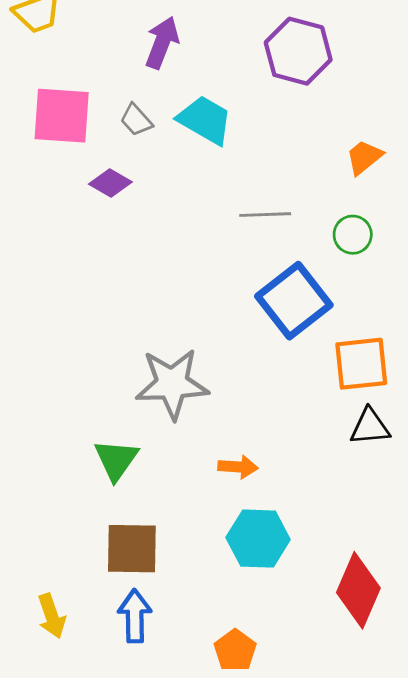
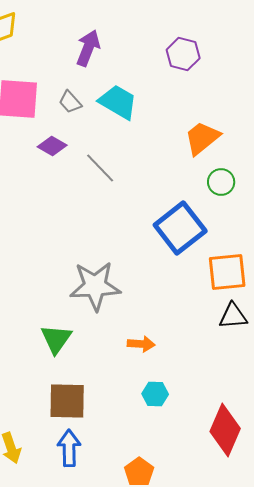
purple hexagon: (298, 51) -> (183, 54), size x0.7
orange trapezoid: (364, 157) -> (202, 138), moved, size x1.4
gray line: (265, 215) -> (100, 168), moved, turned 48
cyan hexagon: (258, 539) -> (155, 394), size x0.6

